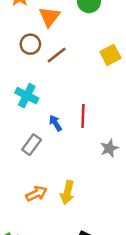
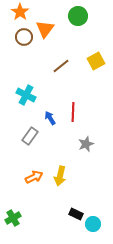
brown circle: (30, 44) -> (24, 37), moved
brown line: (57, 55) -> (61, 66), moved
gray star: (109, 148) -> (86, 144), moved

